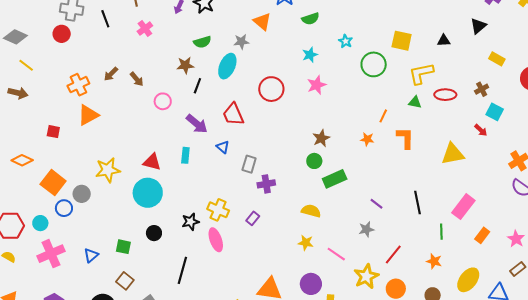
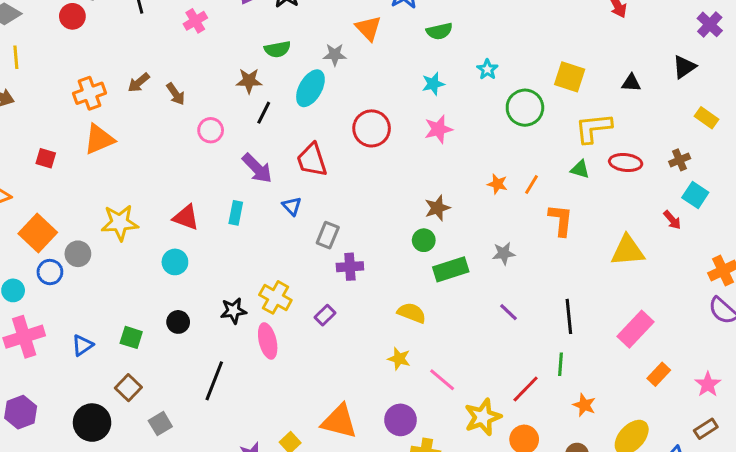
yellow line: (26, 65) -> (16, 57), turned 42
orange star: (367, 139) -> (497, 184), moved
cyan circle: (148, 193) -> (175, 262), size x0.6
gray star: (366, 229) -> (504, 253), moved
green line: (441, 232) -> (560, 364), moved

